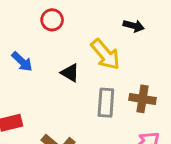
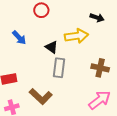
yellow arrow: (105, 54) -> (76, 36), turned -60
gray rectangle: (106, 103) -> (59, 68), moved

